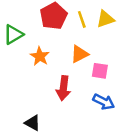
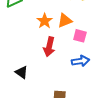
orange star: (40, 56) -> (45, 21), moved
blue arrow: (104, 102) -> (81, 61), turned -42

